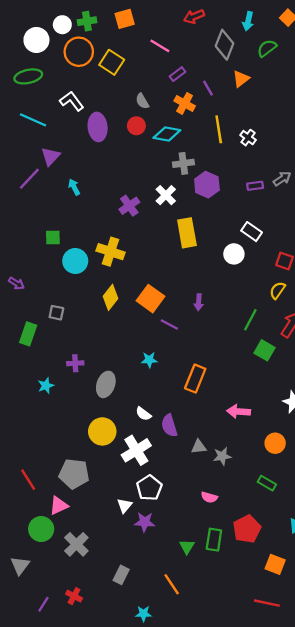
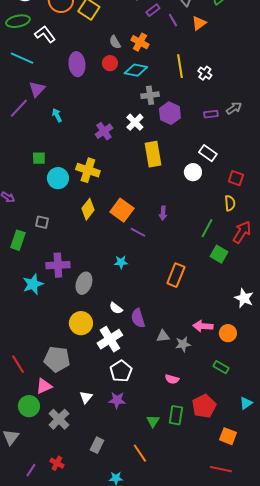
purple rectangle: (178, 74) -> (153, 10), moved
purple line: (208, 88) -> (173, 20), moved
white L-shape: (72, 101) -> (45, 34), moved
orange cross: (185, 103) -> (140, 42), moved
yellow semicircle: (277, 290) -> (230, 203), turned 140
purple cross: (75, 363) -> (58, 265), size x1.6
orange rectangle: (195, 379) -> (176, 275), moved
cyan star: (46, 386) -> (33, 284), size x1.5
pink arrow: (239, 411) -> (203, 326), moved
white triangle: (125, 506) -> (86, 397), moved

